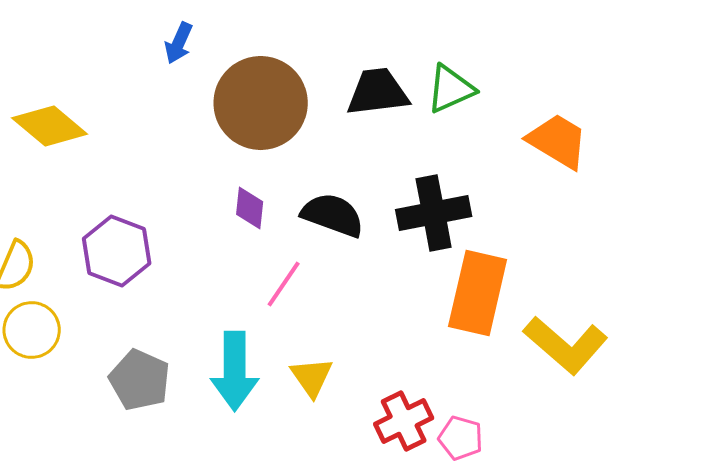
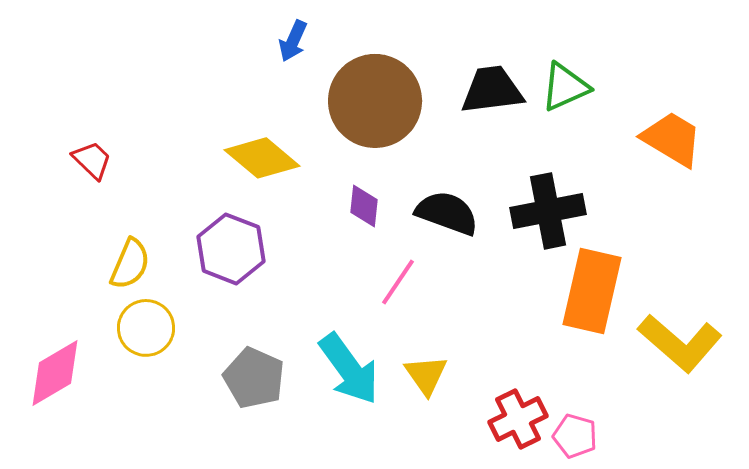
yellow diamond: (50, 126) -> (262, 158), moved
cyan arrow: (235, 371) -> (349, 369), turned -36

